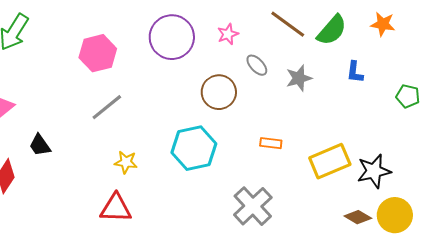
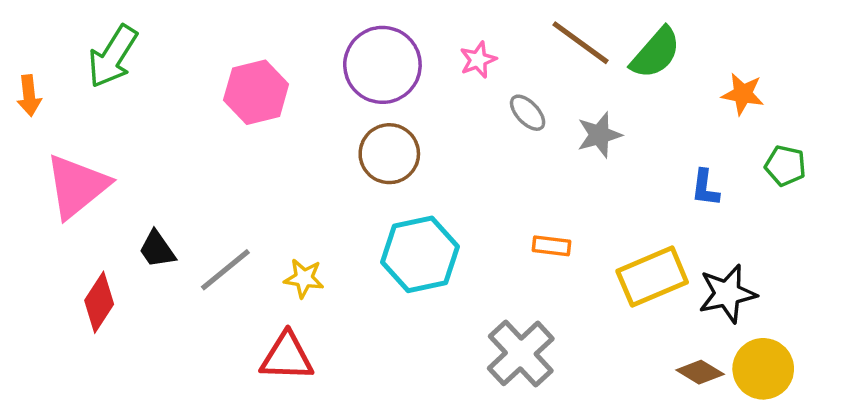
orange star: (383, 24) -> (743, 94), moved
blue L-shape: (355, 72) -> (705, 188), moved
brown circle: (219, 92) -> (389, 154), moved
gray line: (107, 107) -> (225, 270), moved

